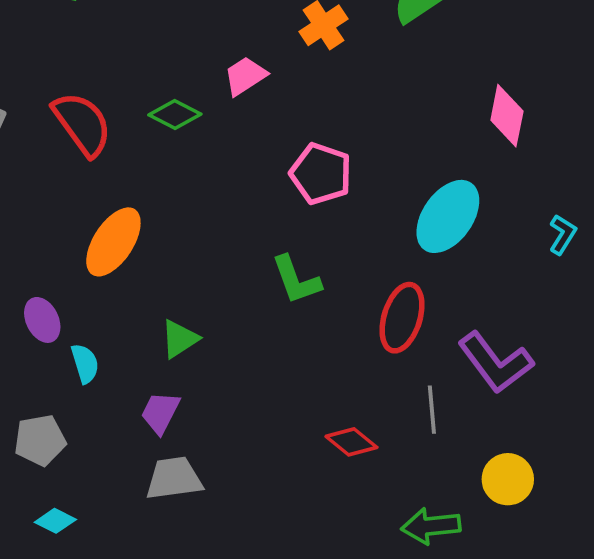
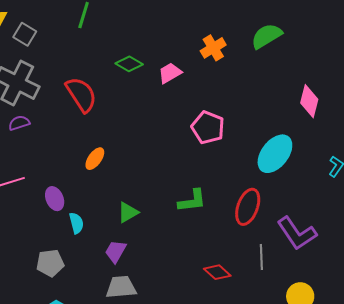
green diamond: (175, 115) -> (129, 64), moved
orange ellipse: (113, 242) -> (95, 159), size x0.6
green L-shape: (296, 280) -> (192, 201), moved, turned -80

